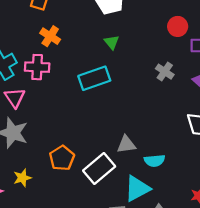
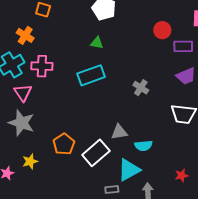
orange cross: (50, 36) -> (25, 35), moved
green triangle: (112, 42) -> (97, 43), moved, turned -40
gray cross: (165, 72) -> (141, 88), moved

